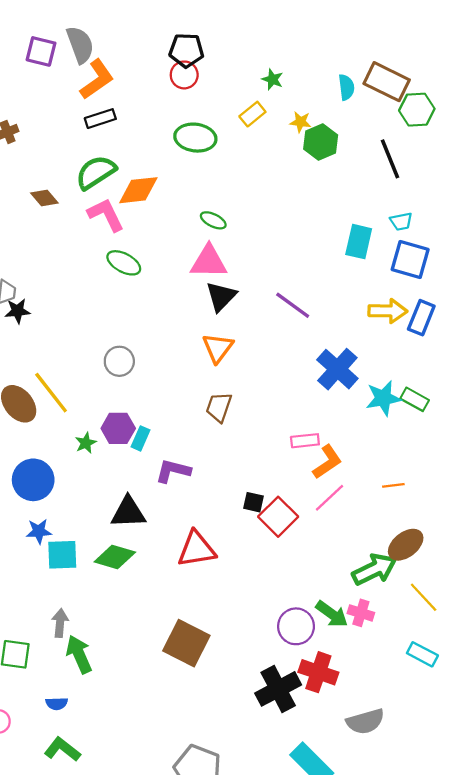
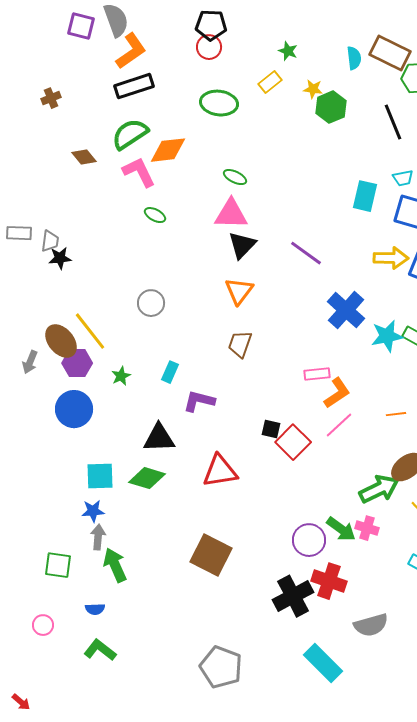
black rectangle: (100, 119) -> (134, 86), size x1.4
green ellipse: (124, 263) -> (155, 215), size x0.7
purple hexagon: (118, 428) -> (77, 363), moved
blue star: (39, 531) -> (93, 511), moved

